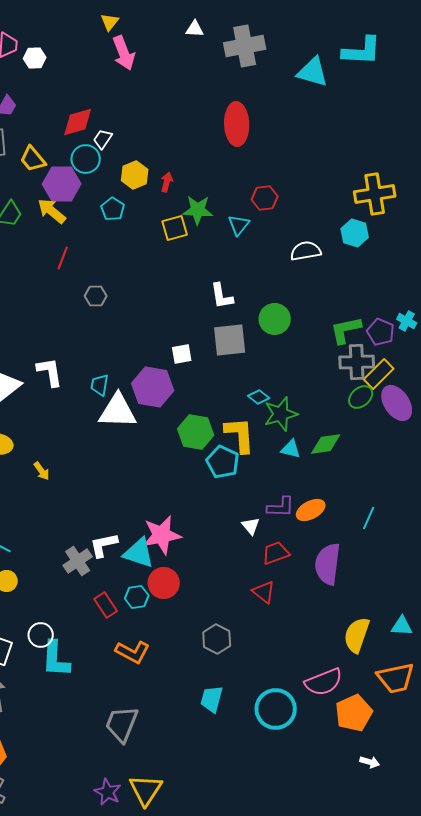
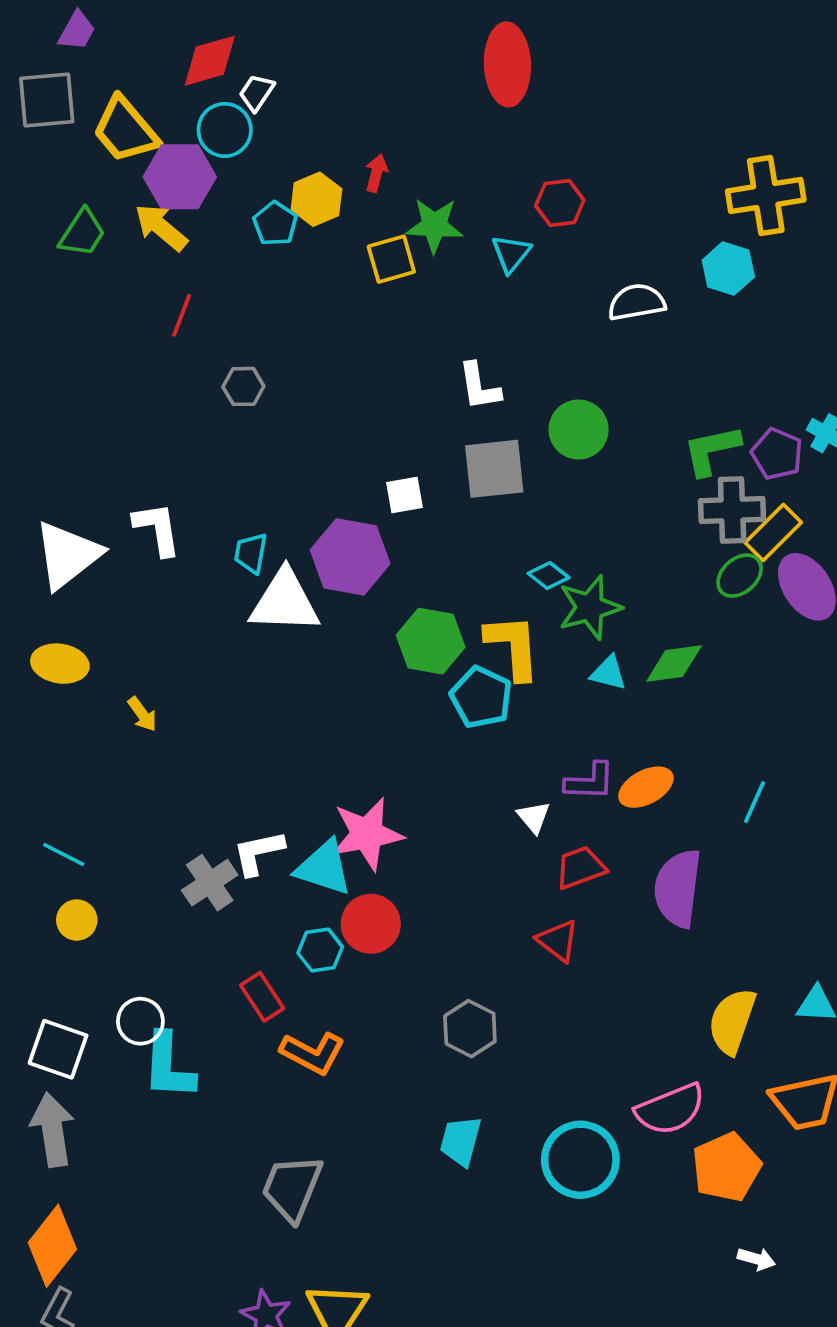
yellow trapezoid: (33, 159) -> (125, 130), size x1.4
yellow hexagon: (135, 175) -> (316, 199), moved
red rectangle: (106, 605) -> (262, 997), moved

